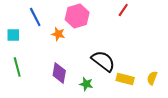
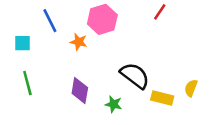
yellow semicircle: (152, 78) -> (191, 88), moved

